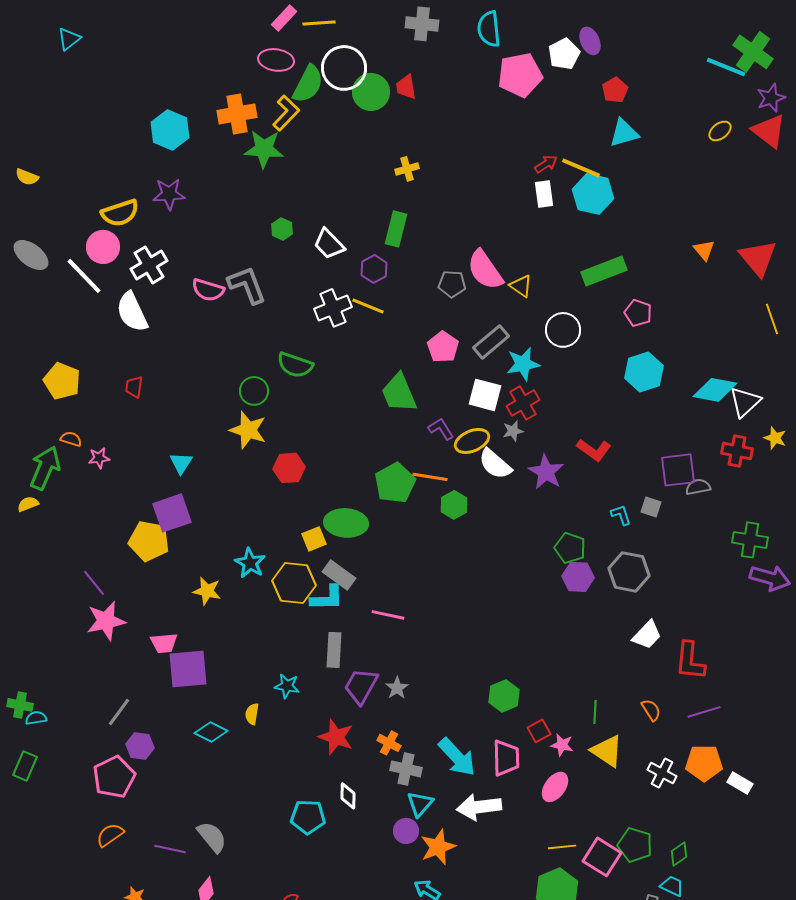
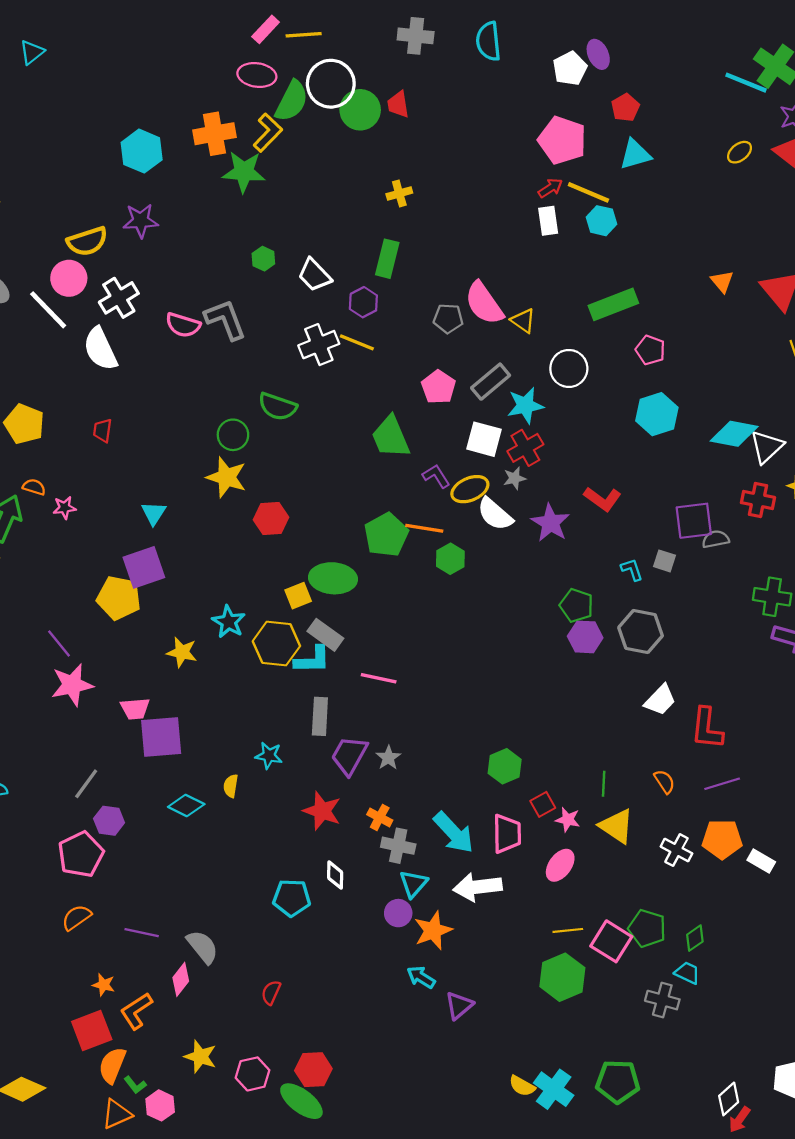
pink pentagon: (520, 75) -> (562, 140), moved, turned 30
cyan hexagon: (593, 194) -> (601, 221), size x0.7
gray semicircle: (212, 837) -> (203, 947), moved

